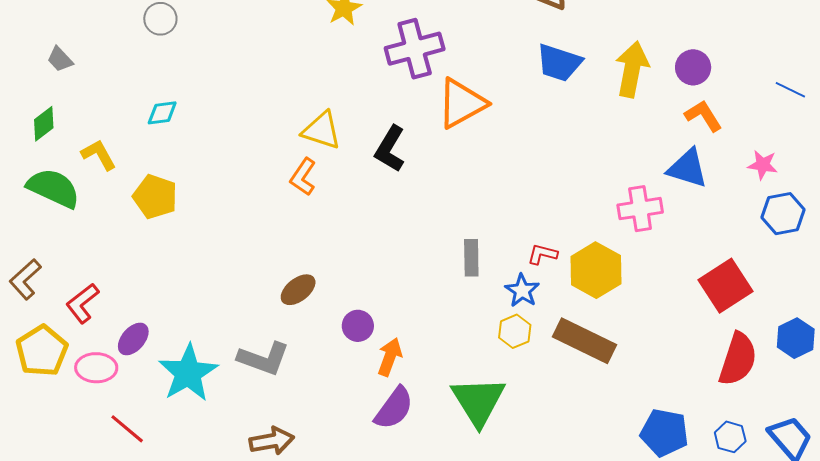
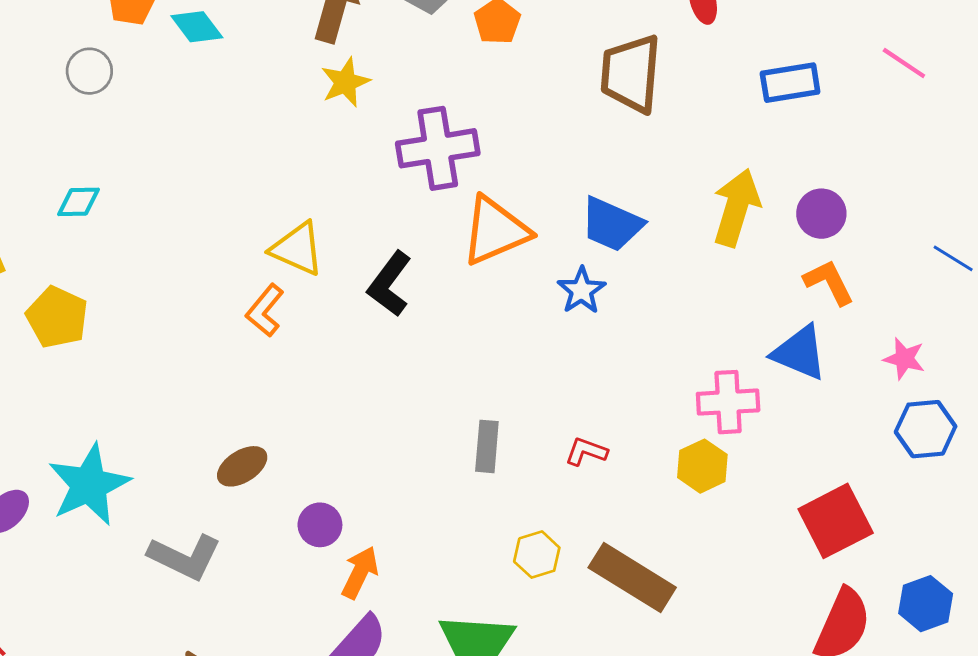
blue trapezoid: (559, 63) -> (612, 224), moved
yellow hexagon: (596, 270) -> (702, 466), moved, size x0.7
blue star: (522, 291) -> (581, 290), moved
cyan star: (188, 373) -> (89, 485), moved

